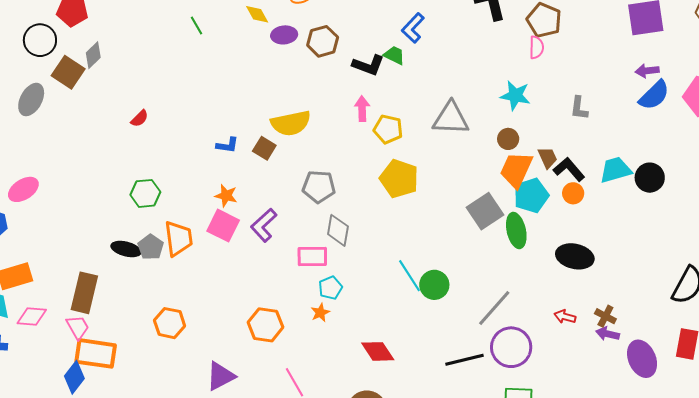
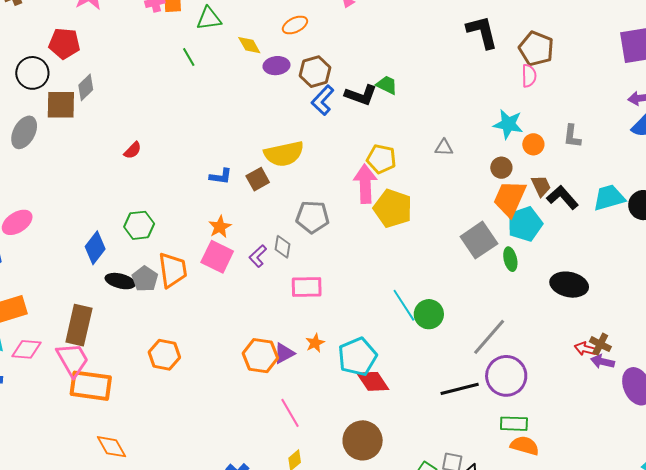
blue L-shape: (413, 28) -> (323, 100), moved
brown square: (68, 72) -> (61, 105), turned -32
pink arrow: (362, 109) -> (365, 184), moved, size x1.5
gray triangle: (451, 118) -> (444, 147), size x0.5
brown square: (264, 148) -> (258, 179), turned 30
orange circle: (573, 193) -> (533, 144), moved
orange star: (226, 196) -> (220, 227), turned 30
purple L-shape: (264, 225) -> (258, 256), size x0.7
gray diamond: (338, 230) -> (283, 247), moved, size x0.7
green ellipse: (516, 230) -> (510, 259), size x0.7
cyan pentagon: (330, 288) -> (357, 357), moved, size x1.6
red arrow: (565, 317) -> (585, 349), moved
pink trapezoid: (78, 327) -> (73, 360), size x1.4
purple triangle: (221, 376) -> (284, 353), moved, size x0.7
blue diamond: (74, 377) -> (95, 248), moved

